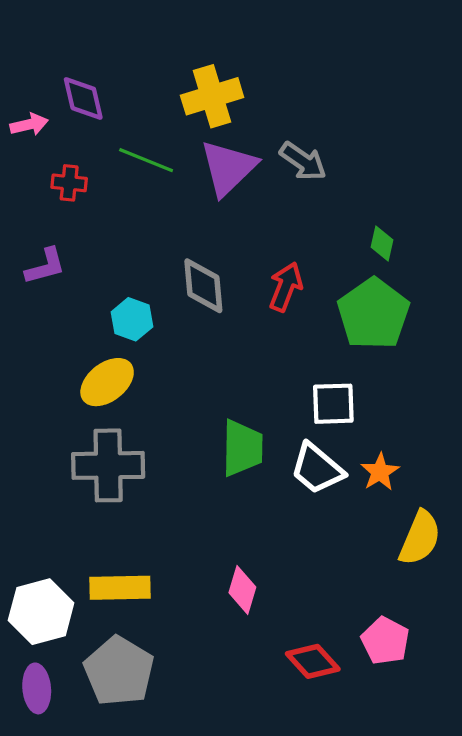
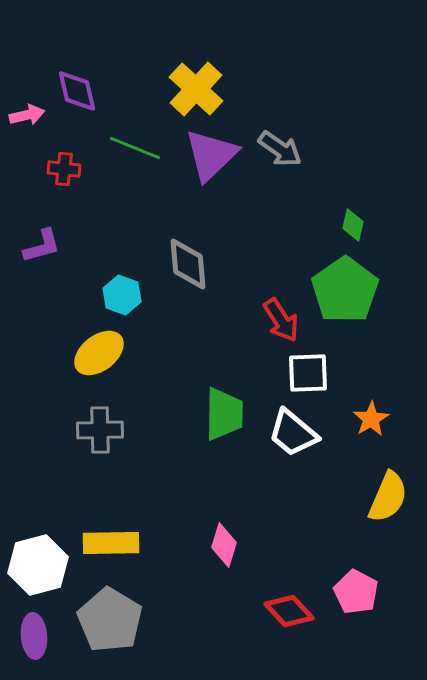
yellow cross: (212, 96) -> (196, 89), turned -30
red arrow: (286, 287) -> (281, 320), moved, turned 126
gray cross: (108, 465) -> (100, 430), size x0.7
orange star: (380, 472) -> (371, 419), moved

